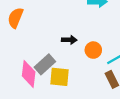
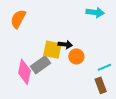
orange circle: (93, 50) -> (76, 56), moved
yellow square: (59, 77) -> (52, 50), moved

